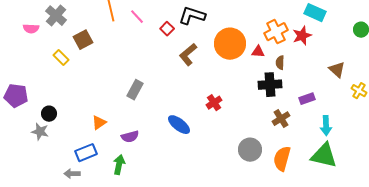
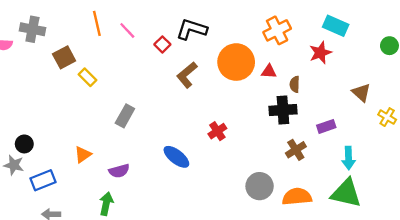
gray cross: (56, 16) -> (32, 29), turned -30
orange cross: (276, 32) -> (277, 30), moved
yellow rectangle: (61, 58) -> (87, 77), moved
blue rectangle: (86, 153) -> (43, 180), moved
orange semicircle: (282, 159) -> (297, 197), turned 70

